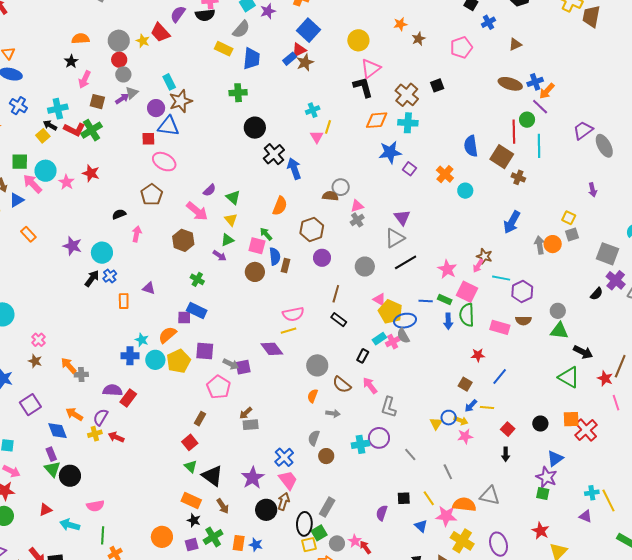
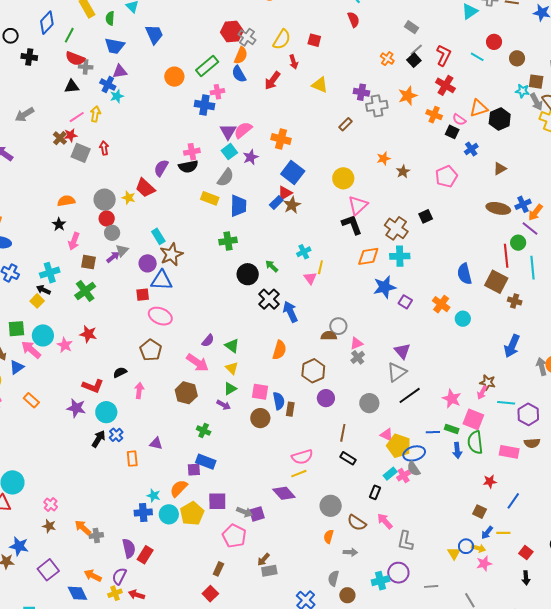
red L-shape: (74, 129) -> (93, 386), moved
green arrow: (266, 234) -> (272, 266), moved
purple semicircle: (113, 390) -> (129, 548), turned 78
gray line: (410, 455) -> (431, 586), turned -48

